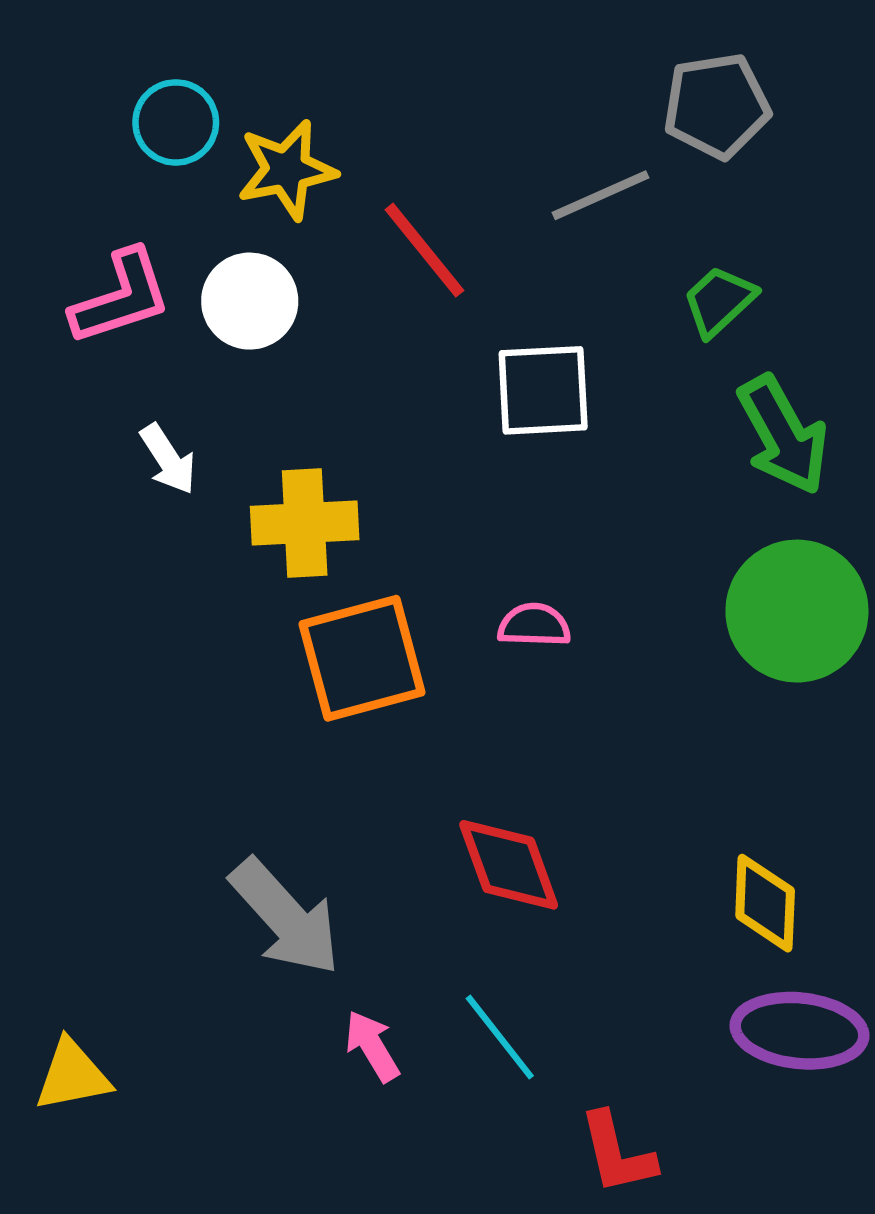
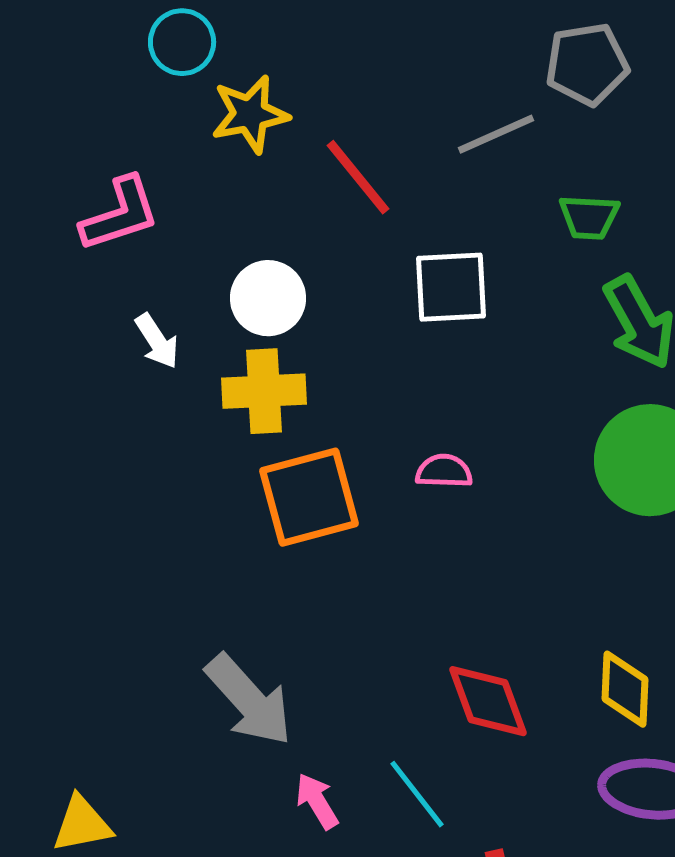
cyan circle: (176, 122) -> (182, 42), moved
white circle: (250, 301) -> (268, 298), moved
green trapezoid: (719, 301) -> (589, 217), turned -134
red diamond: (509, 865) -> (488, 701), moved

